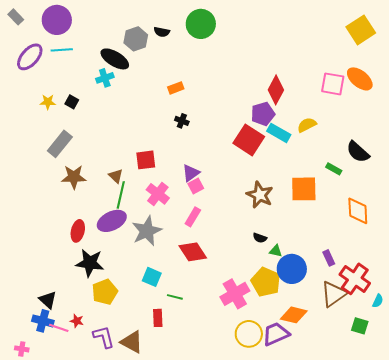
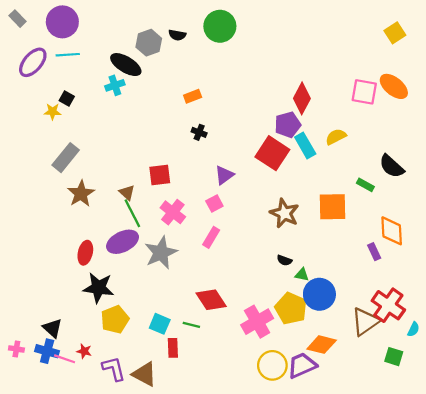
yellow square: (361, 30) -> (395, 33), size x0.7
black square: (72, 102) -> (67, 98), moved
cyan rectangle: (279, 133) -> (305, 145), turned 30
purple triangle: (191, 173) -> (224, 175), moved
brown star: (74, 177) -> (81, 194), turned -30
green line: (121, 195) -> (132, 213), turned -40
red diamond: (193, 252) -> (211, 300), moved
purple rectangle: (329, 258) -> (374, 252), moved
cyan square: (152, 277) -> (160, 324), moved
pink cross: (22, 349) -> (16, 349), moved

